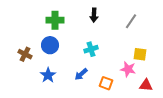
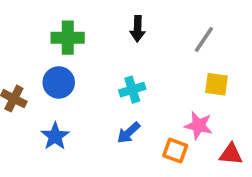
yellow square: (140, 54) -> (216, 84), moved
blue arrow: (81, 74) -> (129, 133), moved
orange square: (106, 83) -> (175, 151), moved

